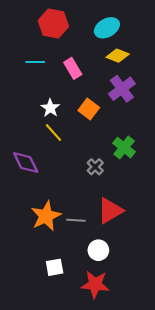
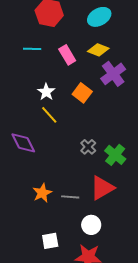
yellow diamond: (118, 56) -> (98, 50), moved
green cross: (124, 148) -> (115, 155), moved
orange star: (46, 216) -> (42, 193), size x0.7

